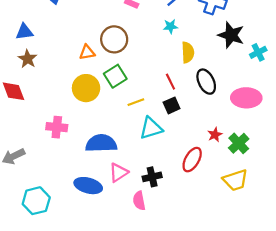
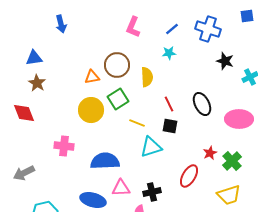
black star: (231, 35) -> (225, 61), size x0.7
yellow semicircle: (188, 52) -> (147, 77), moved
yellow line: (136, 102) -> (137, 123), turned 42
black square: (172, 105) -> (170, 126), turned 35
pink triangle: (118, 173) -> (121, 188), turned 30

